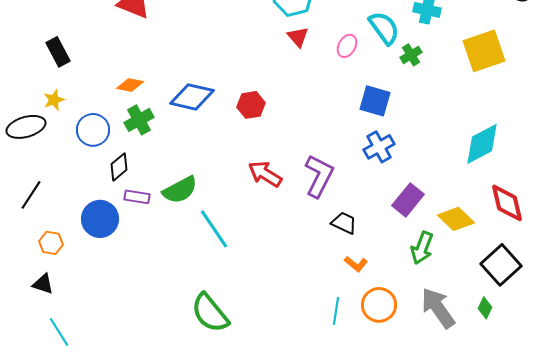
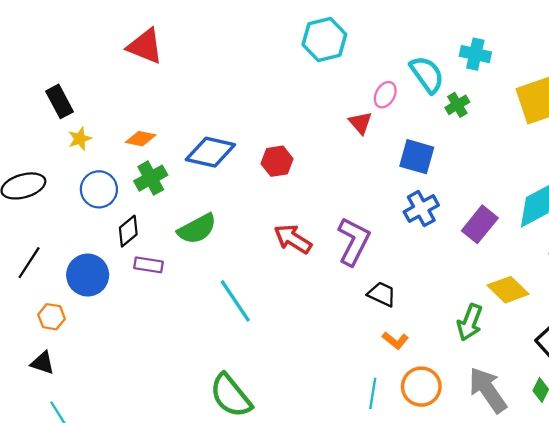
red triangle: (298, 37) -> (360, 123), moved
yellow star: (54, 100) -> (80, 139), moved
green semicircle: (180, 190) -> (197, 229), moved
purple rectangle: (408, 200) -> (480, 224), moved
blue circle: (100, 219) -> (88, 275), moved

